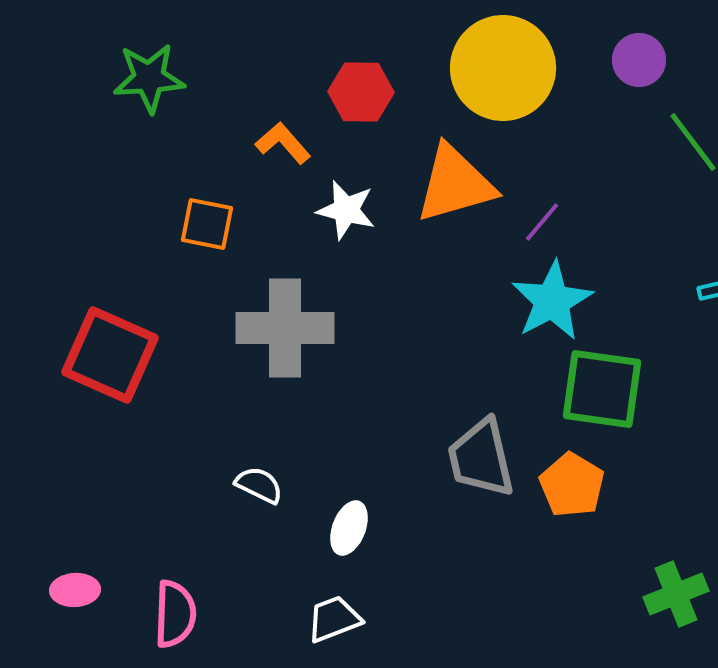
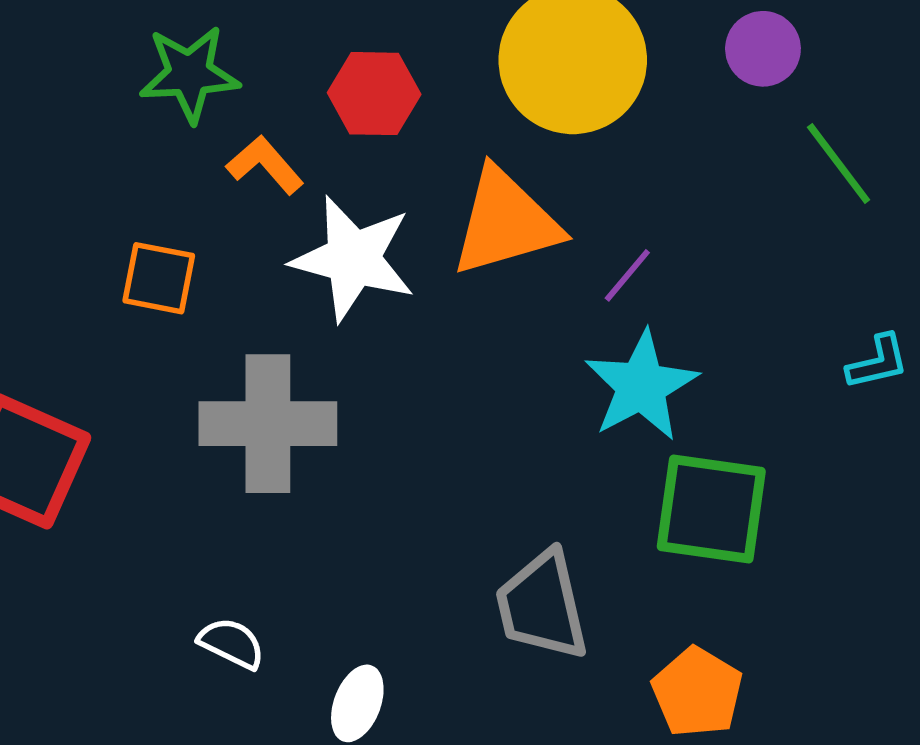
green star: (149, 78) -> (189, 74), moved
white star: (346, 210) -> (353, 259), size x1.5
orange pentagon: (572, 485) -> (697, 692), moved

